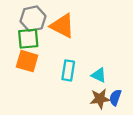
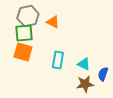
orange triangle: (62, 26) -> (53, 22), size x0.6
blue semicircle: (115, 98) -> (103, 74), moved

